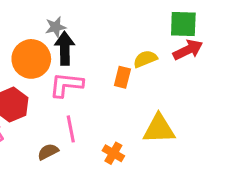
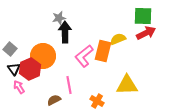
orange circle: (31, 59) -> (43, 56), moved
orange rectangle: (122, 77) -> (103, 51), size x1.5
pink L-shape: (66, 85) -> (84, 56), moved, turned -45

